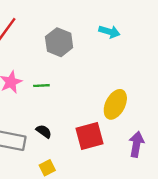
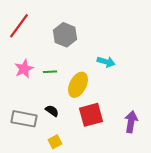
cyan arrow: (109, 32) -> (106, 62), moved
yellow ellipse: (115, 104) -> (78, 85), moved

